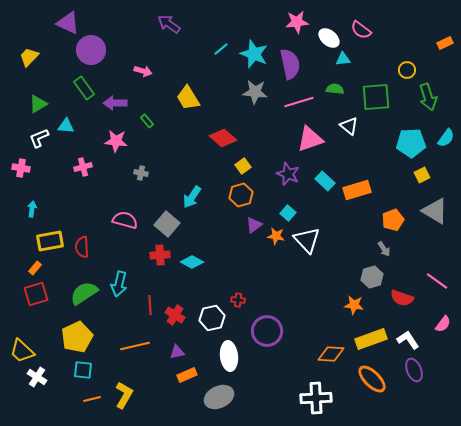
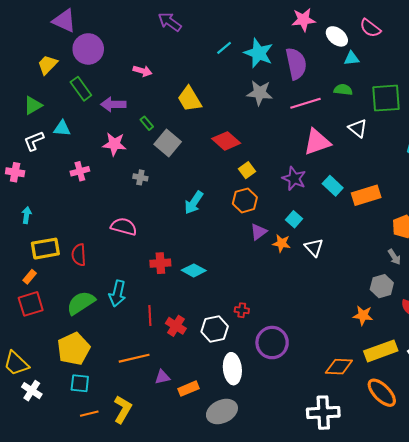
yellow trapezoid: (29, 57) -> (47, 65), moved
gray square: (167, 224) -> (168, 143), moved
white triangle: (307, 240) -> (314, 247), size x0.7
purple triangle: (177, 352) -> (162, 377), moved

